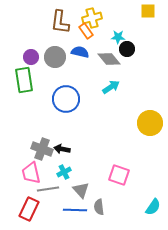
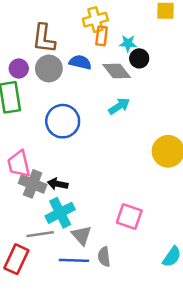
brown L-shape: (60, 22) -> (44, 38), moved
orange rectangle: (86, 31) -> (102, 36), moved, turned 42
cyan cross: (64, 172) -> (60, 213), size x1.6
pink trapezoid: (31, 173) -> (19, 164), moved

